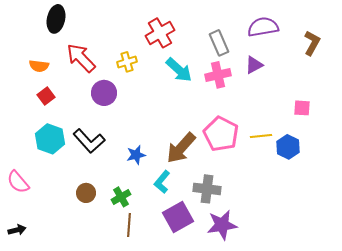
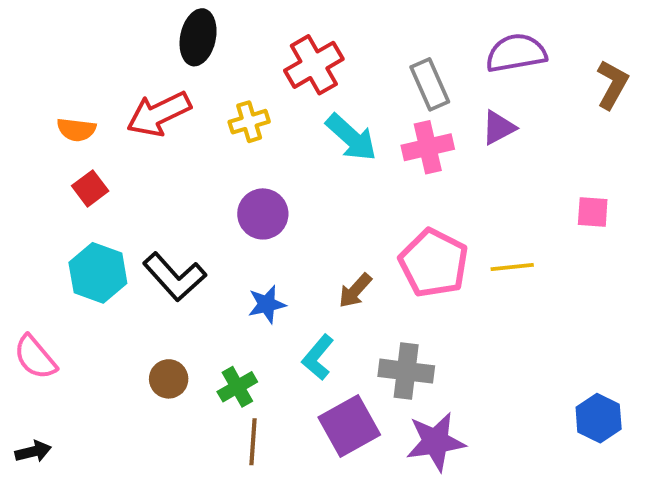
black ellipse: (56, 19) -> (198, 37), moved
red arrow: (81, 58) -> (159, 114), turned -72
purple circle: (104, 93) -> (263, 214), moved
blue hexagon: (288, 147) -> (599, 418), moved
brown arrow: (181, 148) -> (355, 291), size x0.6

